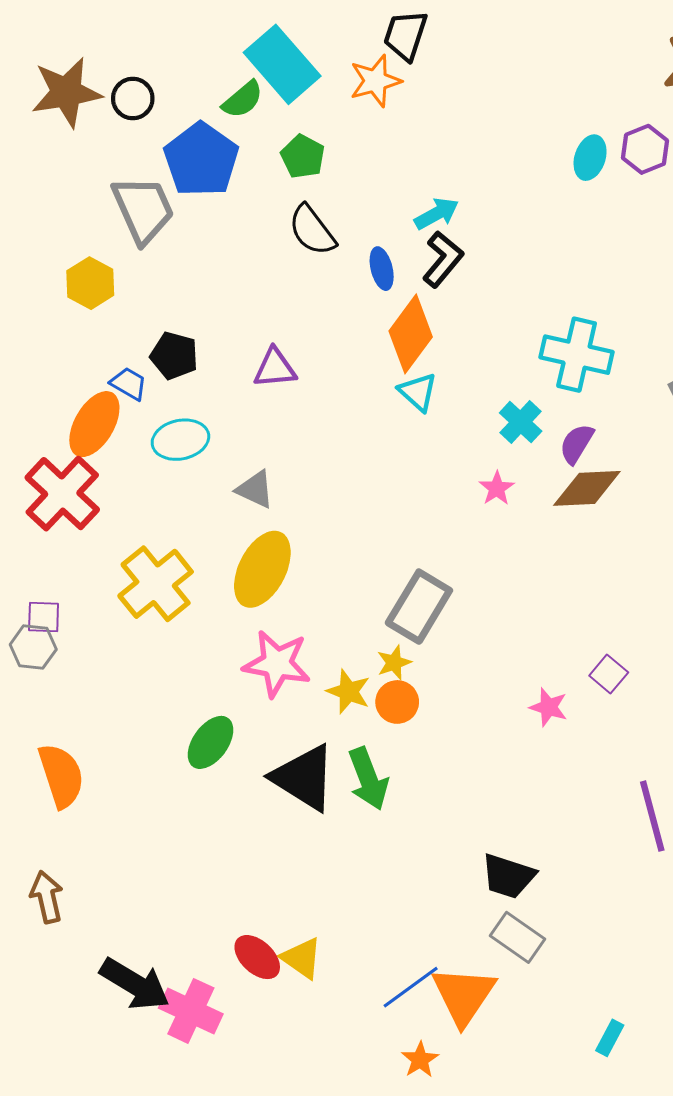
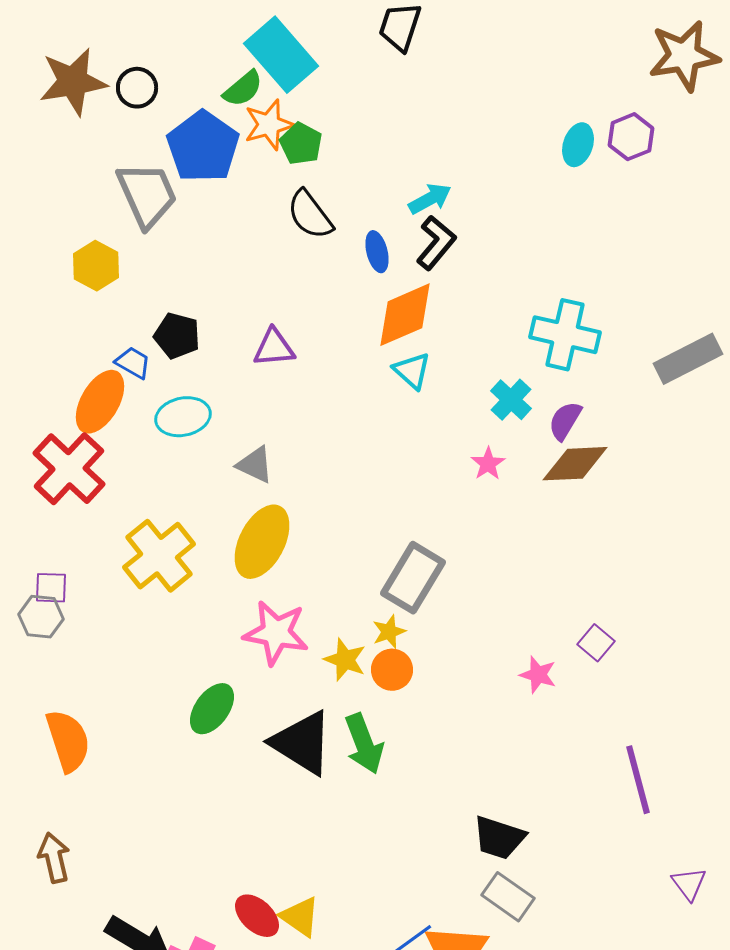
orange star: (375, 81) -> (269, 125), moved
orange diamond: (411, 334) -> (405, 315), turned 30

